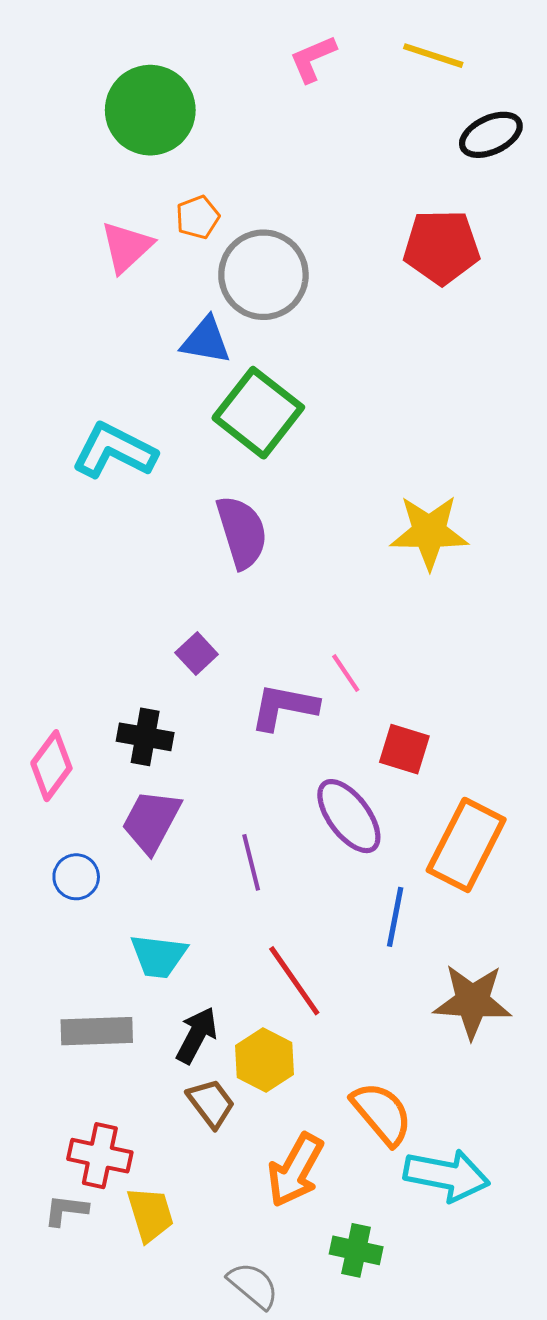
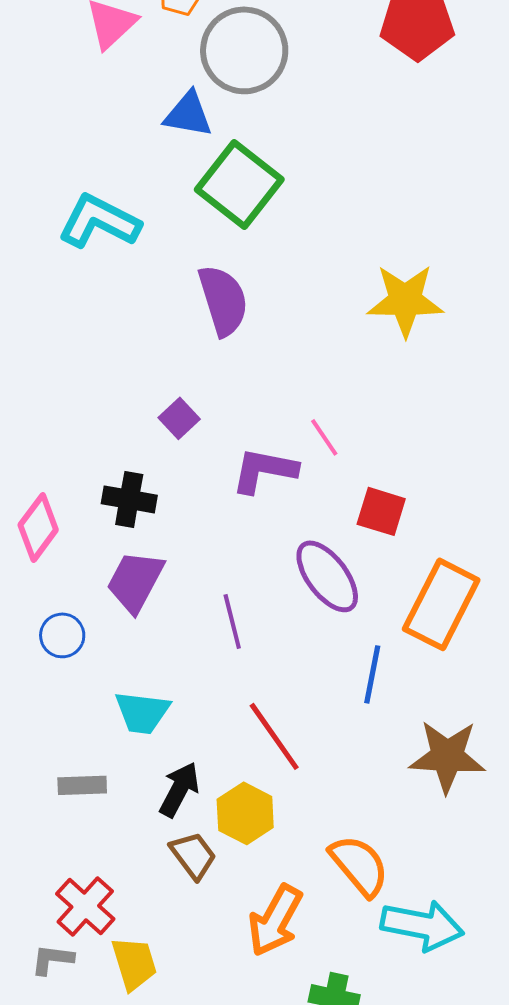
gray rectangle: (97, 1031) -> (82, 785), size x0.7
red cross: (100, 1156) -> (85, 906), turned 30

